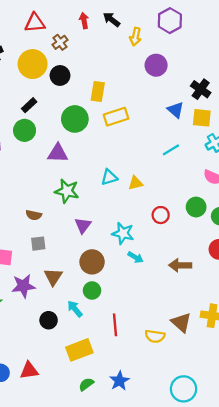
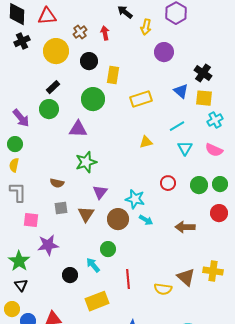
red arrow: (84, 21) -> (105, 33), moved
red triangle: (35, 23) -> (47, 16), moved
black circle: (60, 75) -> (89, 61), moved
yellow rectangle: (116, 117) -> (141, 99), moved
cyan triangle: (109, 177) -> (185, 148), moved, turned -42
yellow triangle: (135, 183) -> (146, 142), moved
green star: (67, 191) -> (86, 162), turned -30
green circle: (196, 207) -> (199, 185), moved
brown circle: (92, 262) -> (118, 219), moved
brown triangle: (53, 277) -> (86, 214), moved

